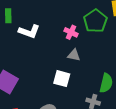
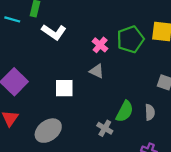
white square: (62, 79) -> (64, 88), moved, turned -30

